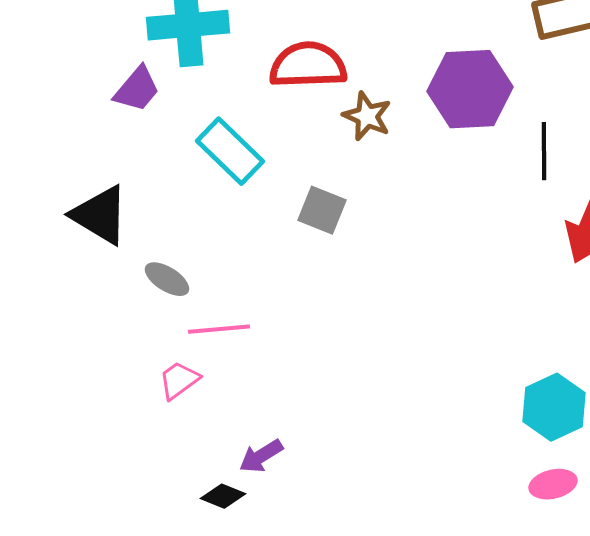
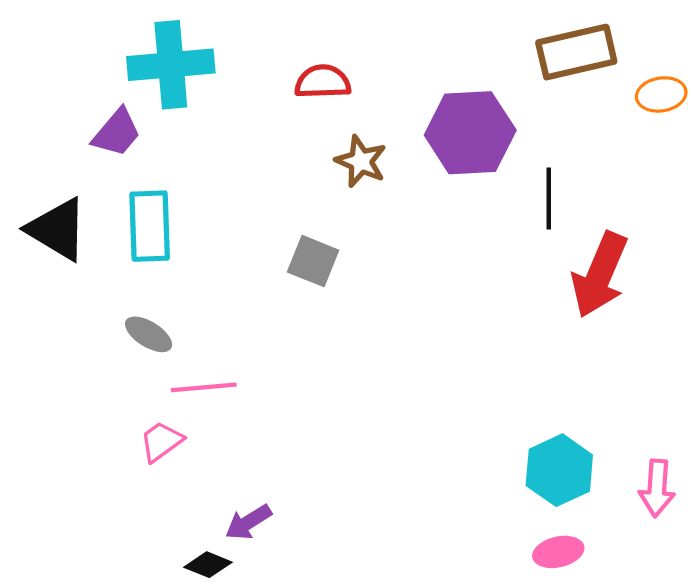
red semicircle: (308, 65) -> (323, 82), moved, size x0.7
cyan rectangle: (230, 151) -> (150, 226), moved, turned 44
black triangle: (100, 215) -> (57, 229), moved

